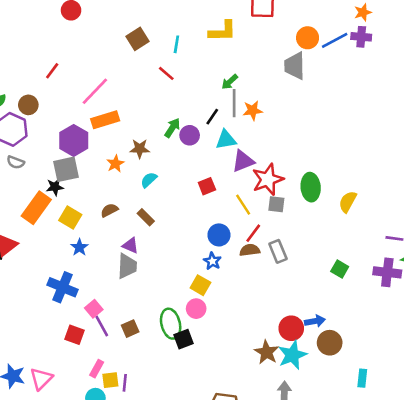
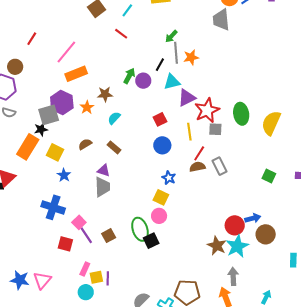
cyan line: (176, 44) -> (127, 10), turned 32
purple hexagon: (74, 140) -> (62, 103), moved
yellow semicircle: (348, 202) -> (271, 123), size x1.4
yellow line: (243, 205) -> (189, 132), turned 30
blue circle: (219, 235) -> (162, 145), moved

